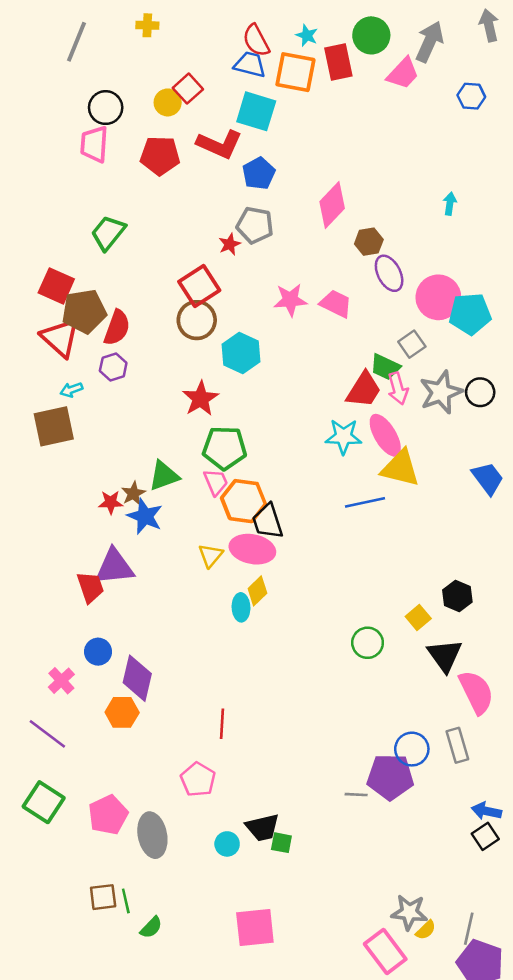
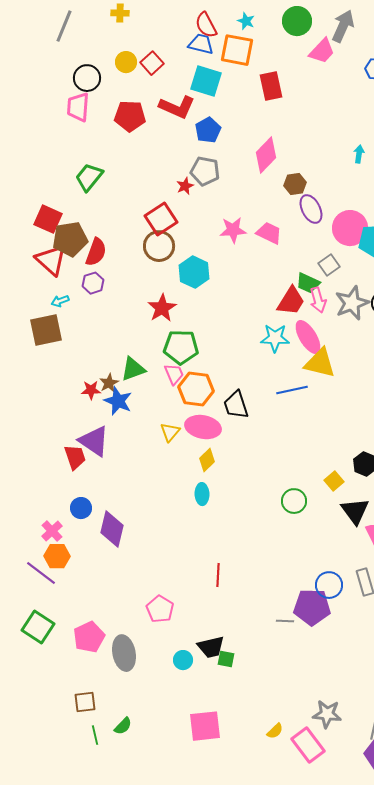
red rectangle: (338, 62) -> (271, 86), moved
yellow circle: (168, 102) -> (126, 62), moved
black trapezoid: (268, 521) -> (236, 405), moved
purple triangle: (114, 567) -> (94, 441), turned 40
cyan ellipse: (241, 607) -> (202, 494), moved
orange hexagon: (122, 712) -> (57, 556), moved
red line: (222, 724) -> (218, 575), moved
green line: (126, 901) -> (95, 735), moved
yellow semicircle: (426, 930) -> (275, 731), moved

